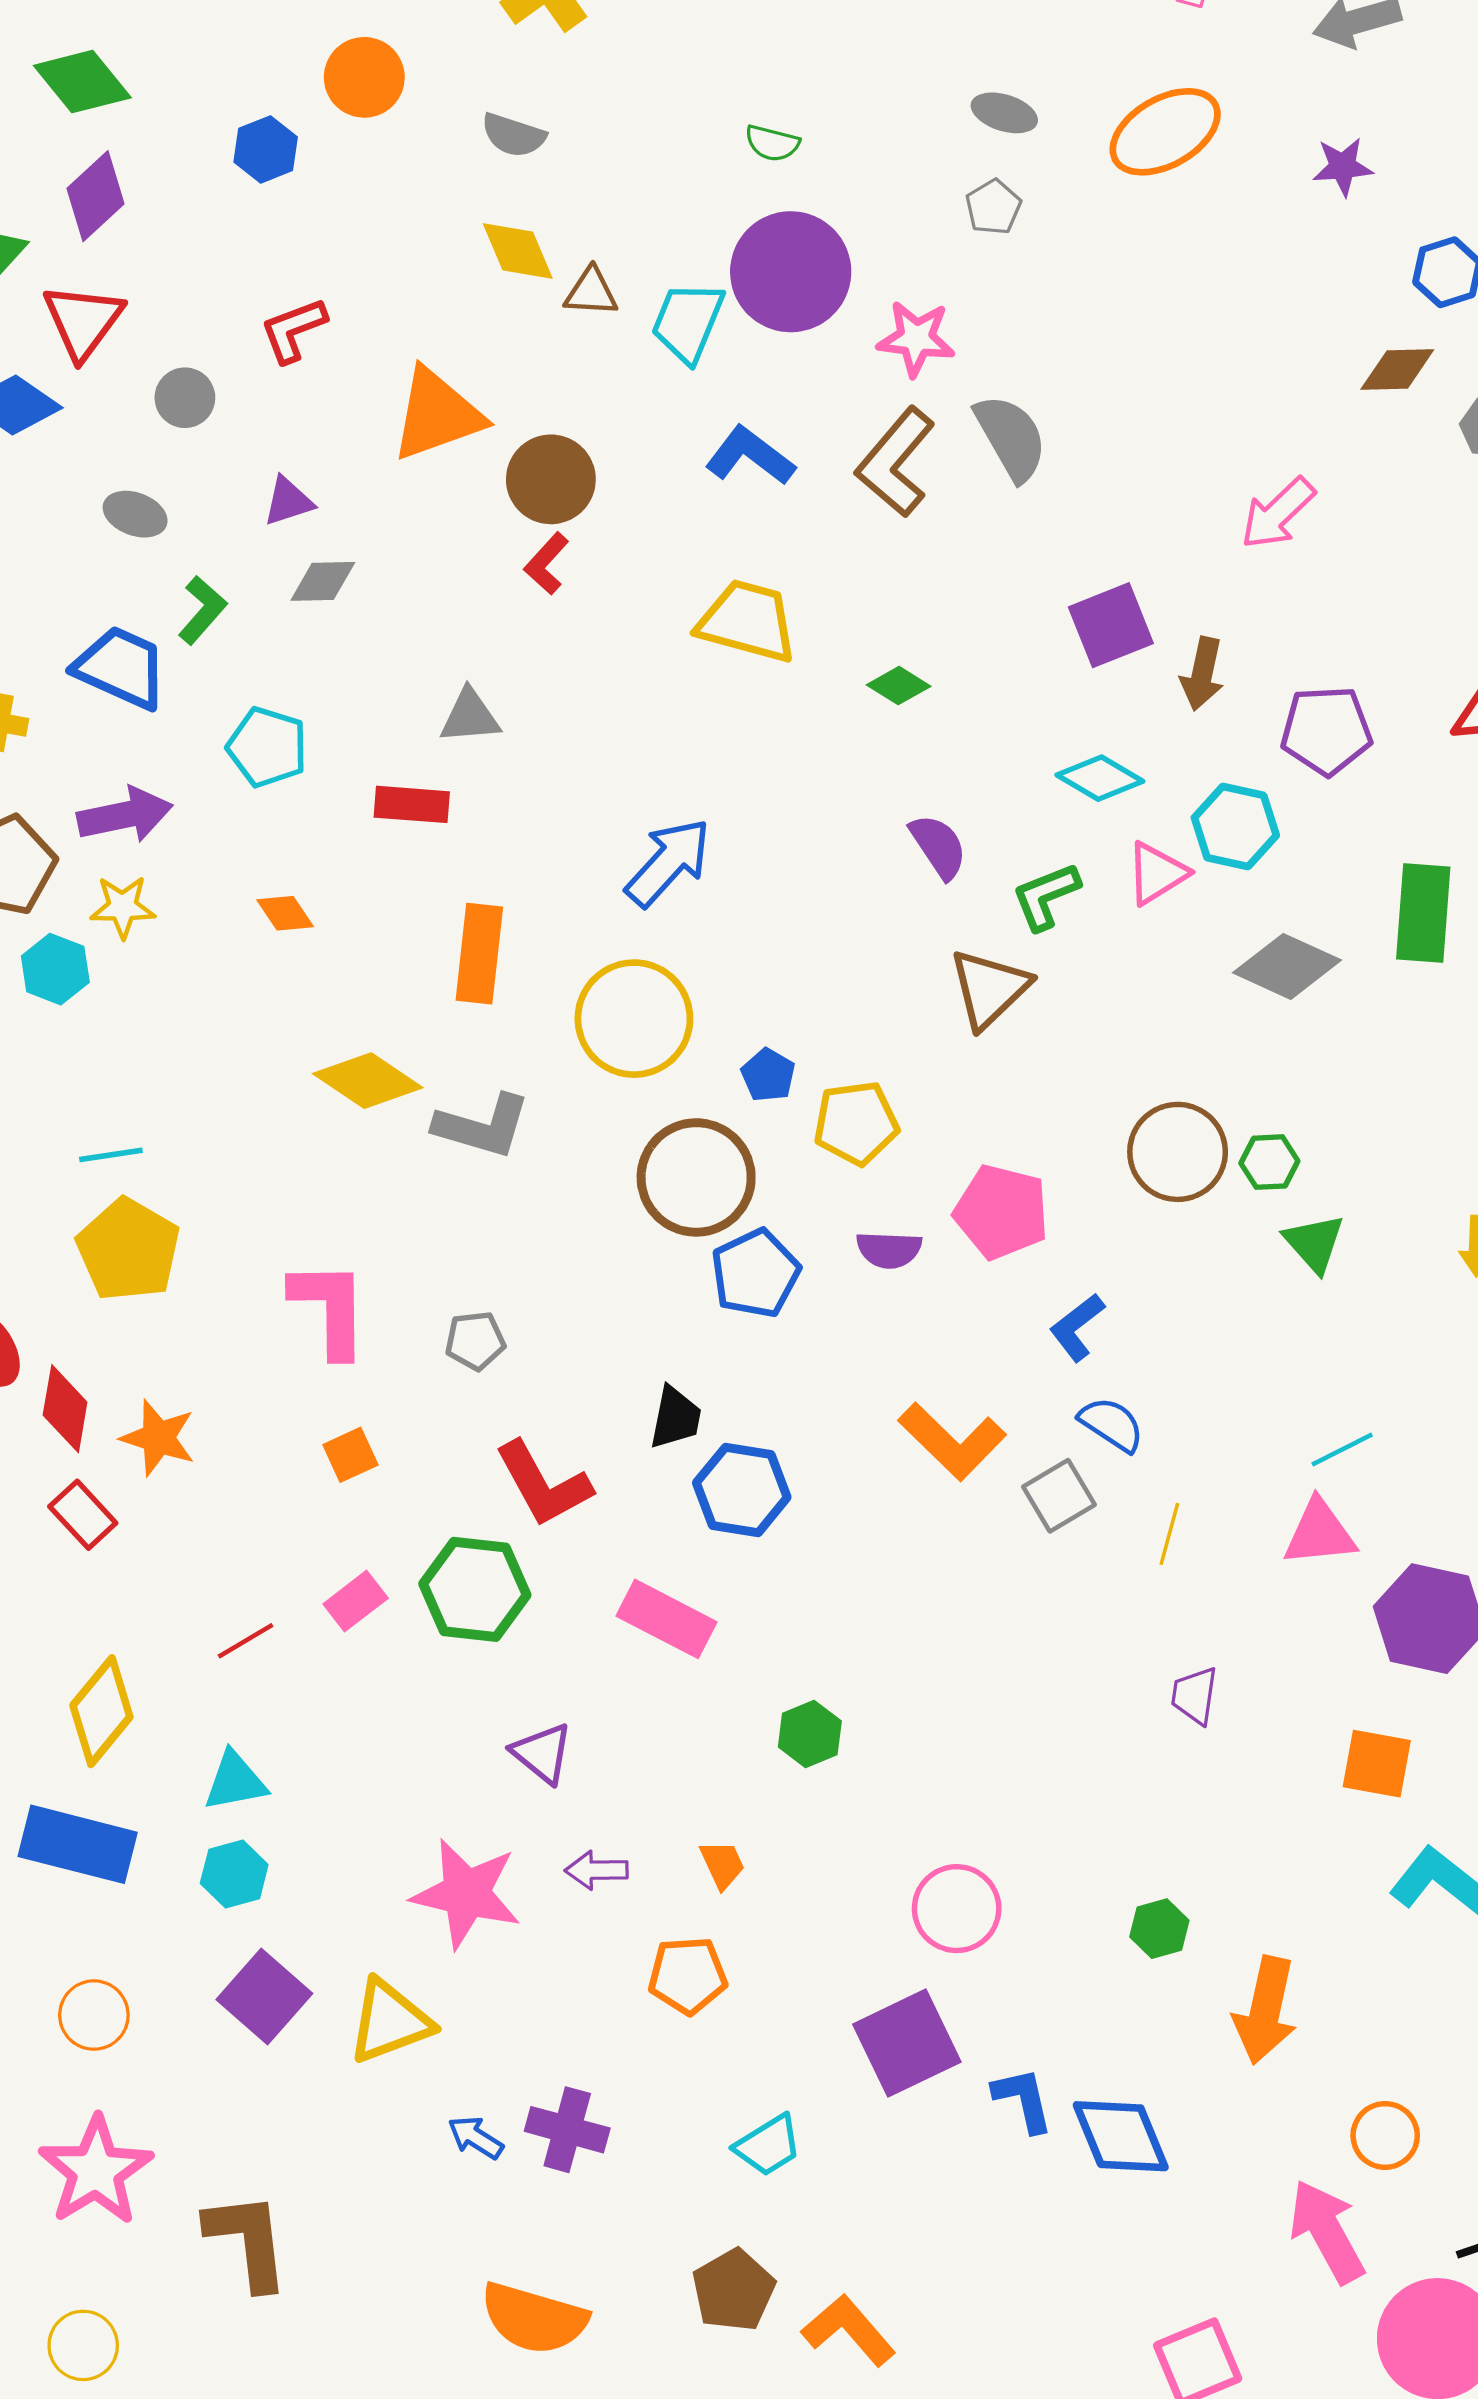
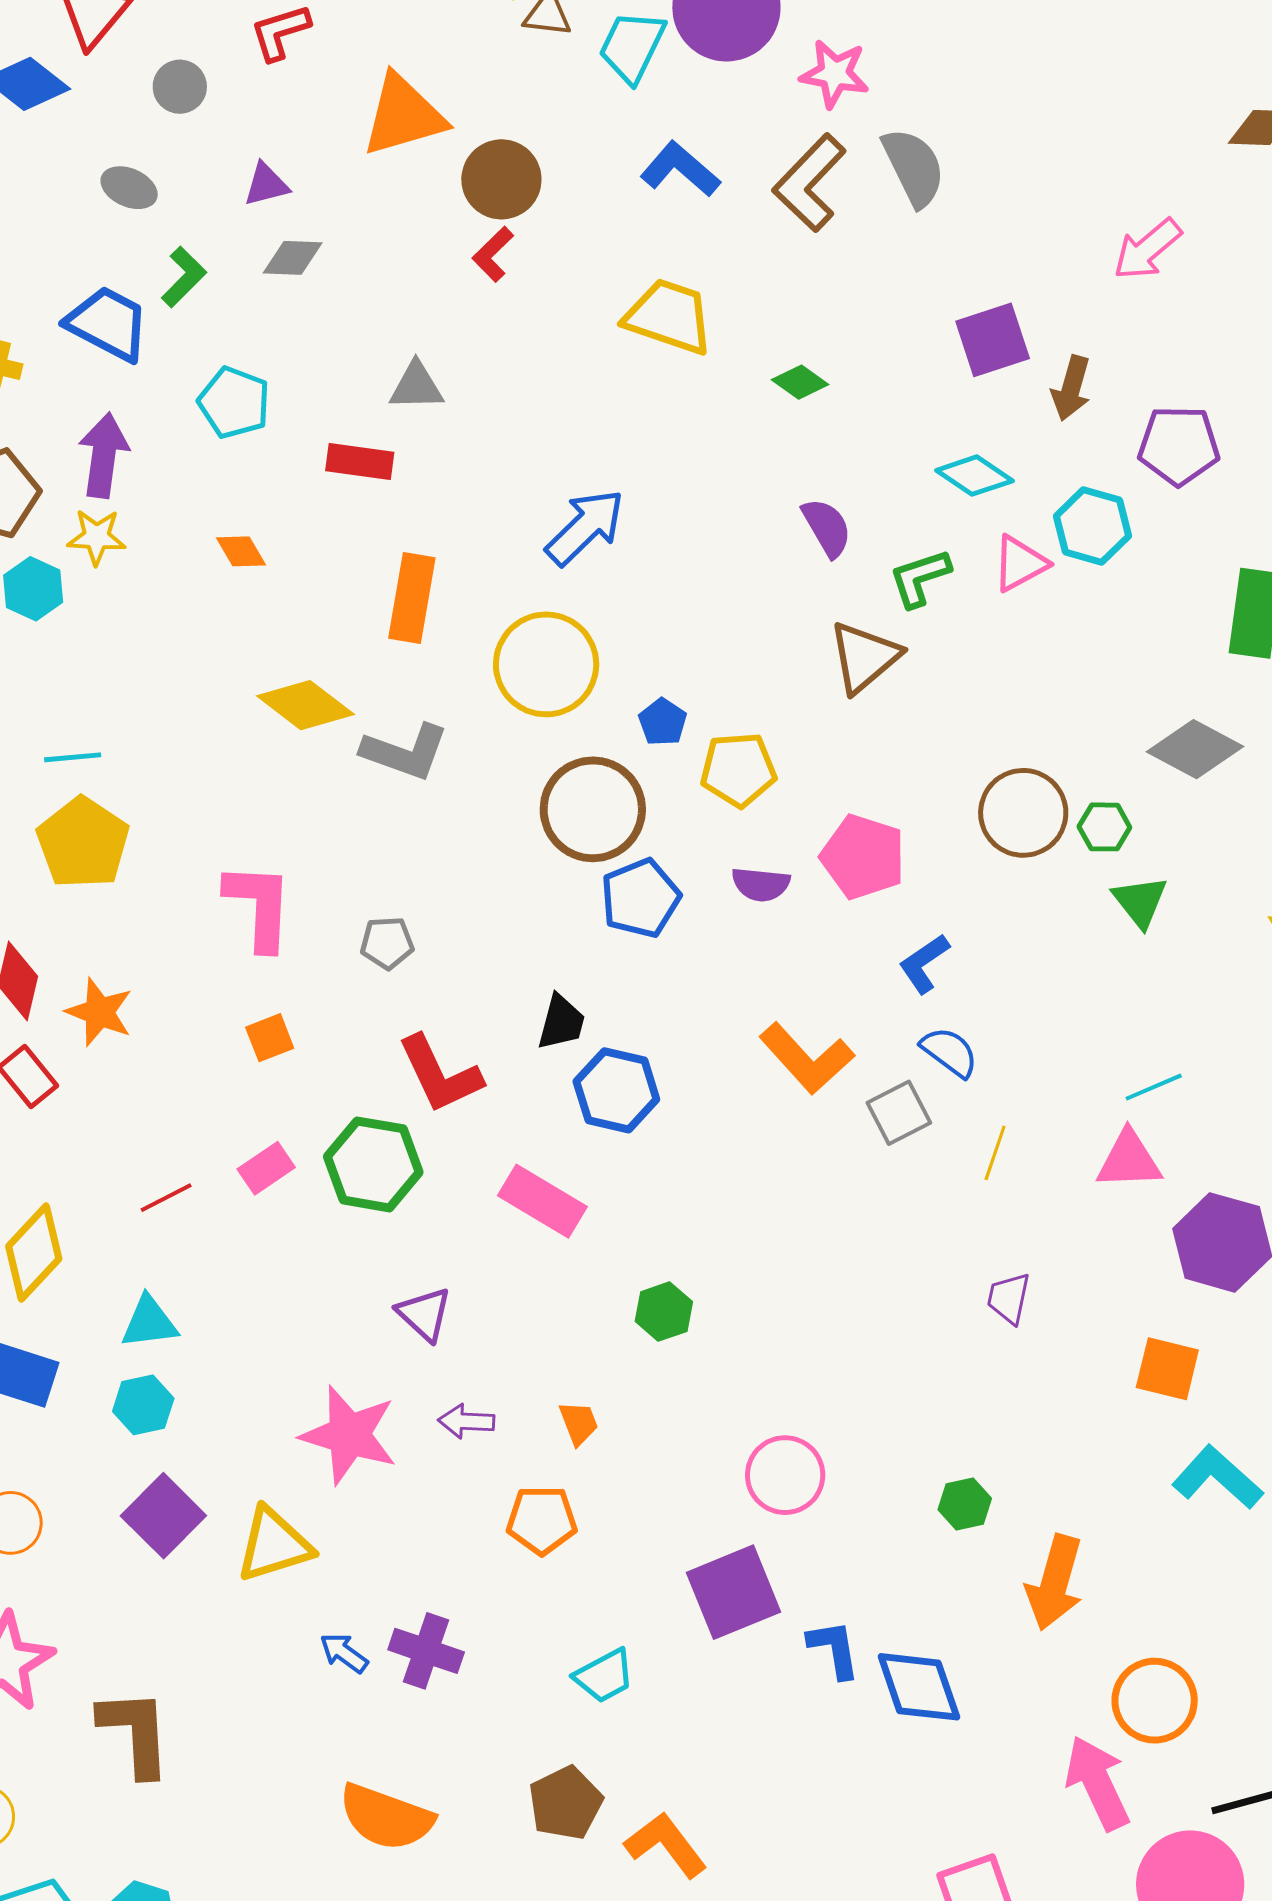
purple arrow: (125, 815) -> (104, 455), turned -74
gray diamond: (1287, 966) -> (1195, 749), moved
orange circle: (1385, 2135) -> (1155, 1701), size x1.4

